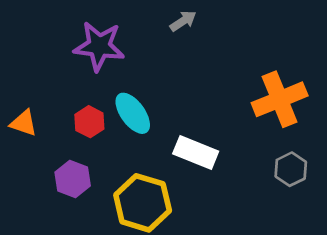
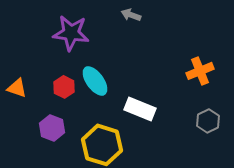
gray arrow: (183, 21) -> (131, 15), turned -126
orange cross: (280, 99) -> (200, 71), size x0.7

